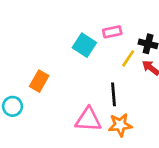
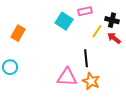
orange rectangle: (39, 81) -> (18, 33), moved
orange star: (120, 125) -> (91, 81), turned 30

